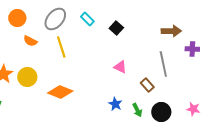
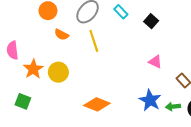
orange diamond: (60, 92) -> (97, 104), moved
blue star: (115, 104) -> (150, 100), size x1.5
green arrow: (137, 110) -> (173, 107), turned 112

